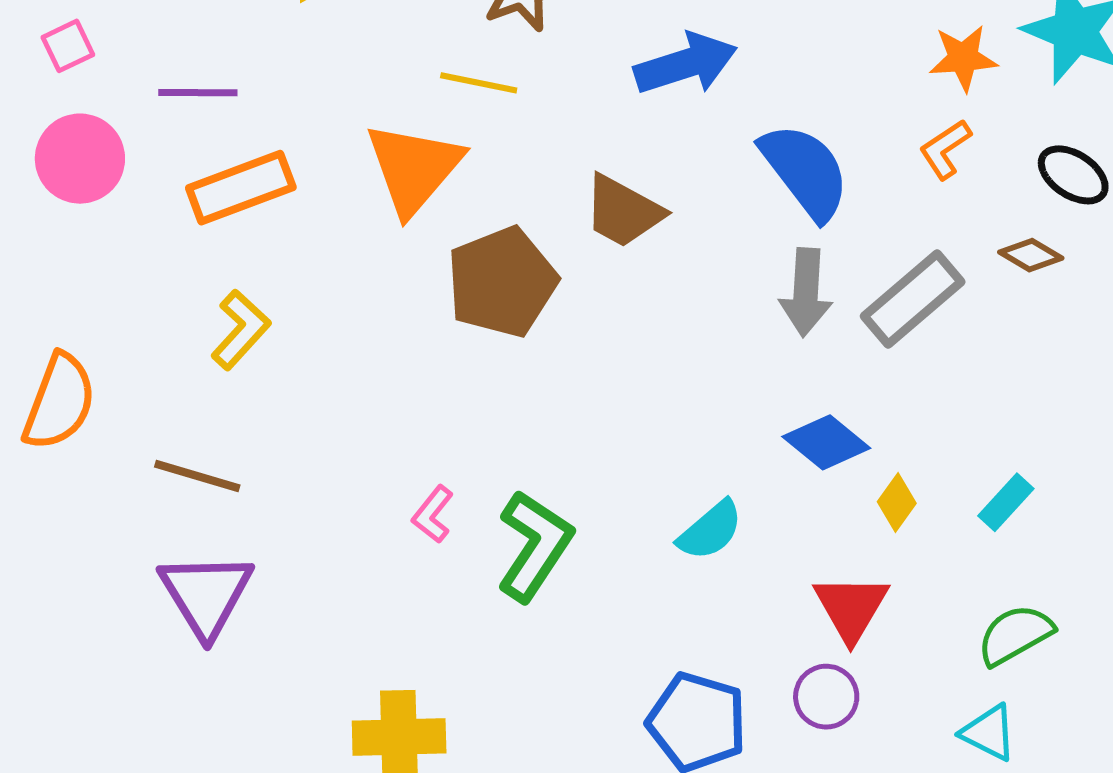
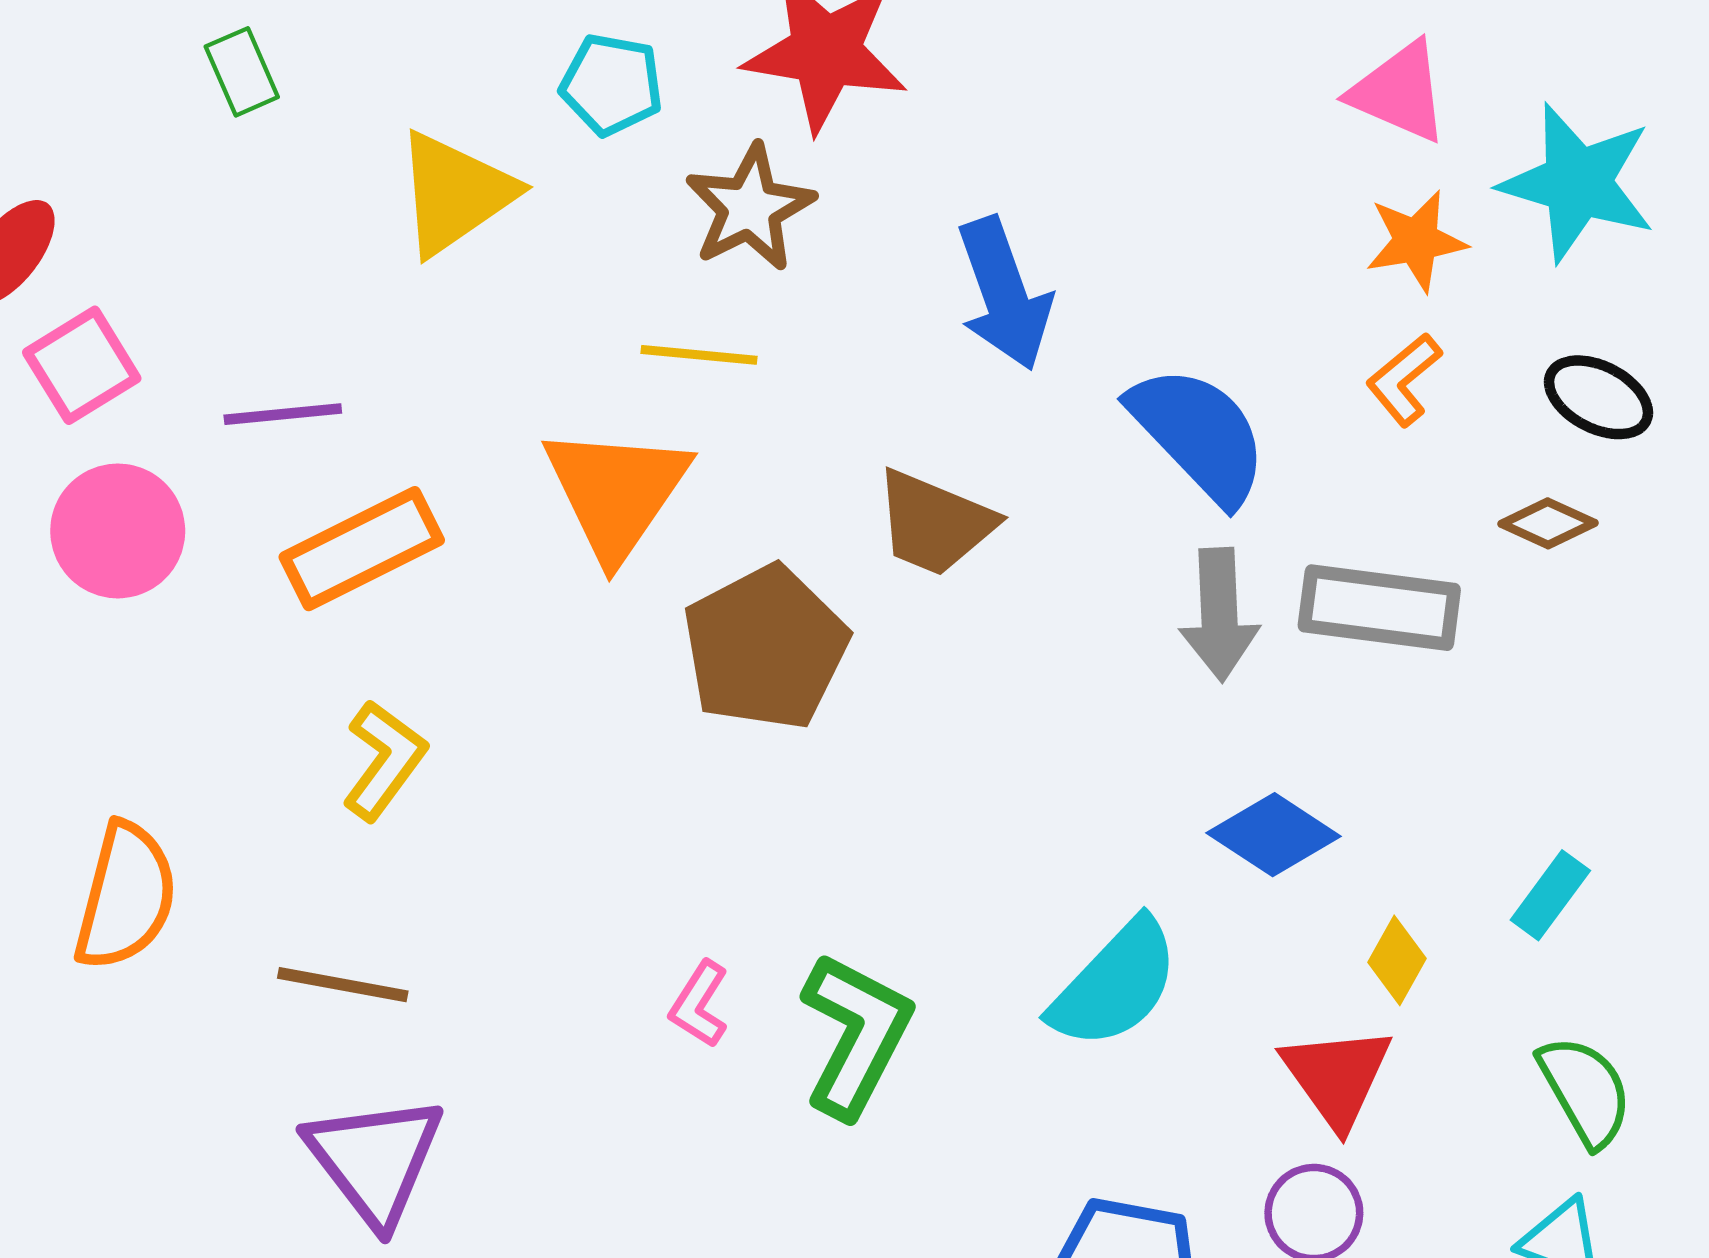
pink square: (68, 46) -> (82, 365), size x1.4
blue arrow: (686, 64) -> (1004, 294), turned 94
gray rectangle: (913, 299) -> (1379, 608), turned 54
yellow diamond: (897, 503) -> (1397, 960), moved
cyan semicircle: (710, 530) -> (1115, 984), size x1.4
green semicircle: (1015, 635) -> (1585, 1091), turned 96

